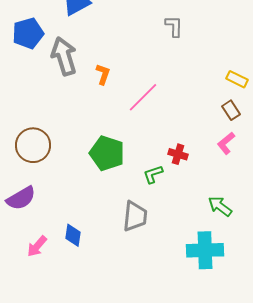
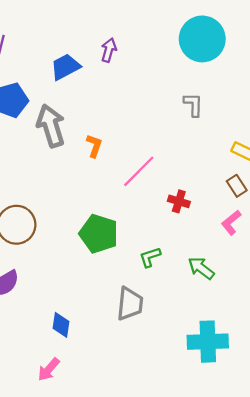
gray L-shape: (174, 26) -> (193, 105), moved
red cross: (178, 154) -> (179, 201), moved
green arrow: (220, 206) -> (201, 268), moved
pink arrow: (37, 246) -> (49, 369), moved

